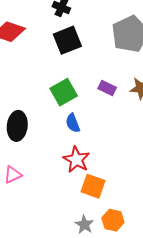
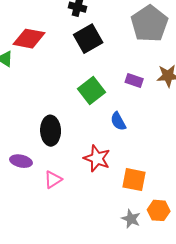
blue semicircle: (73, 123) -> (118, 121), moved
red star: (76, 160) -> (97, 158), moved

